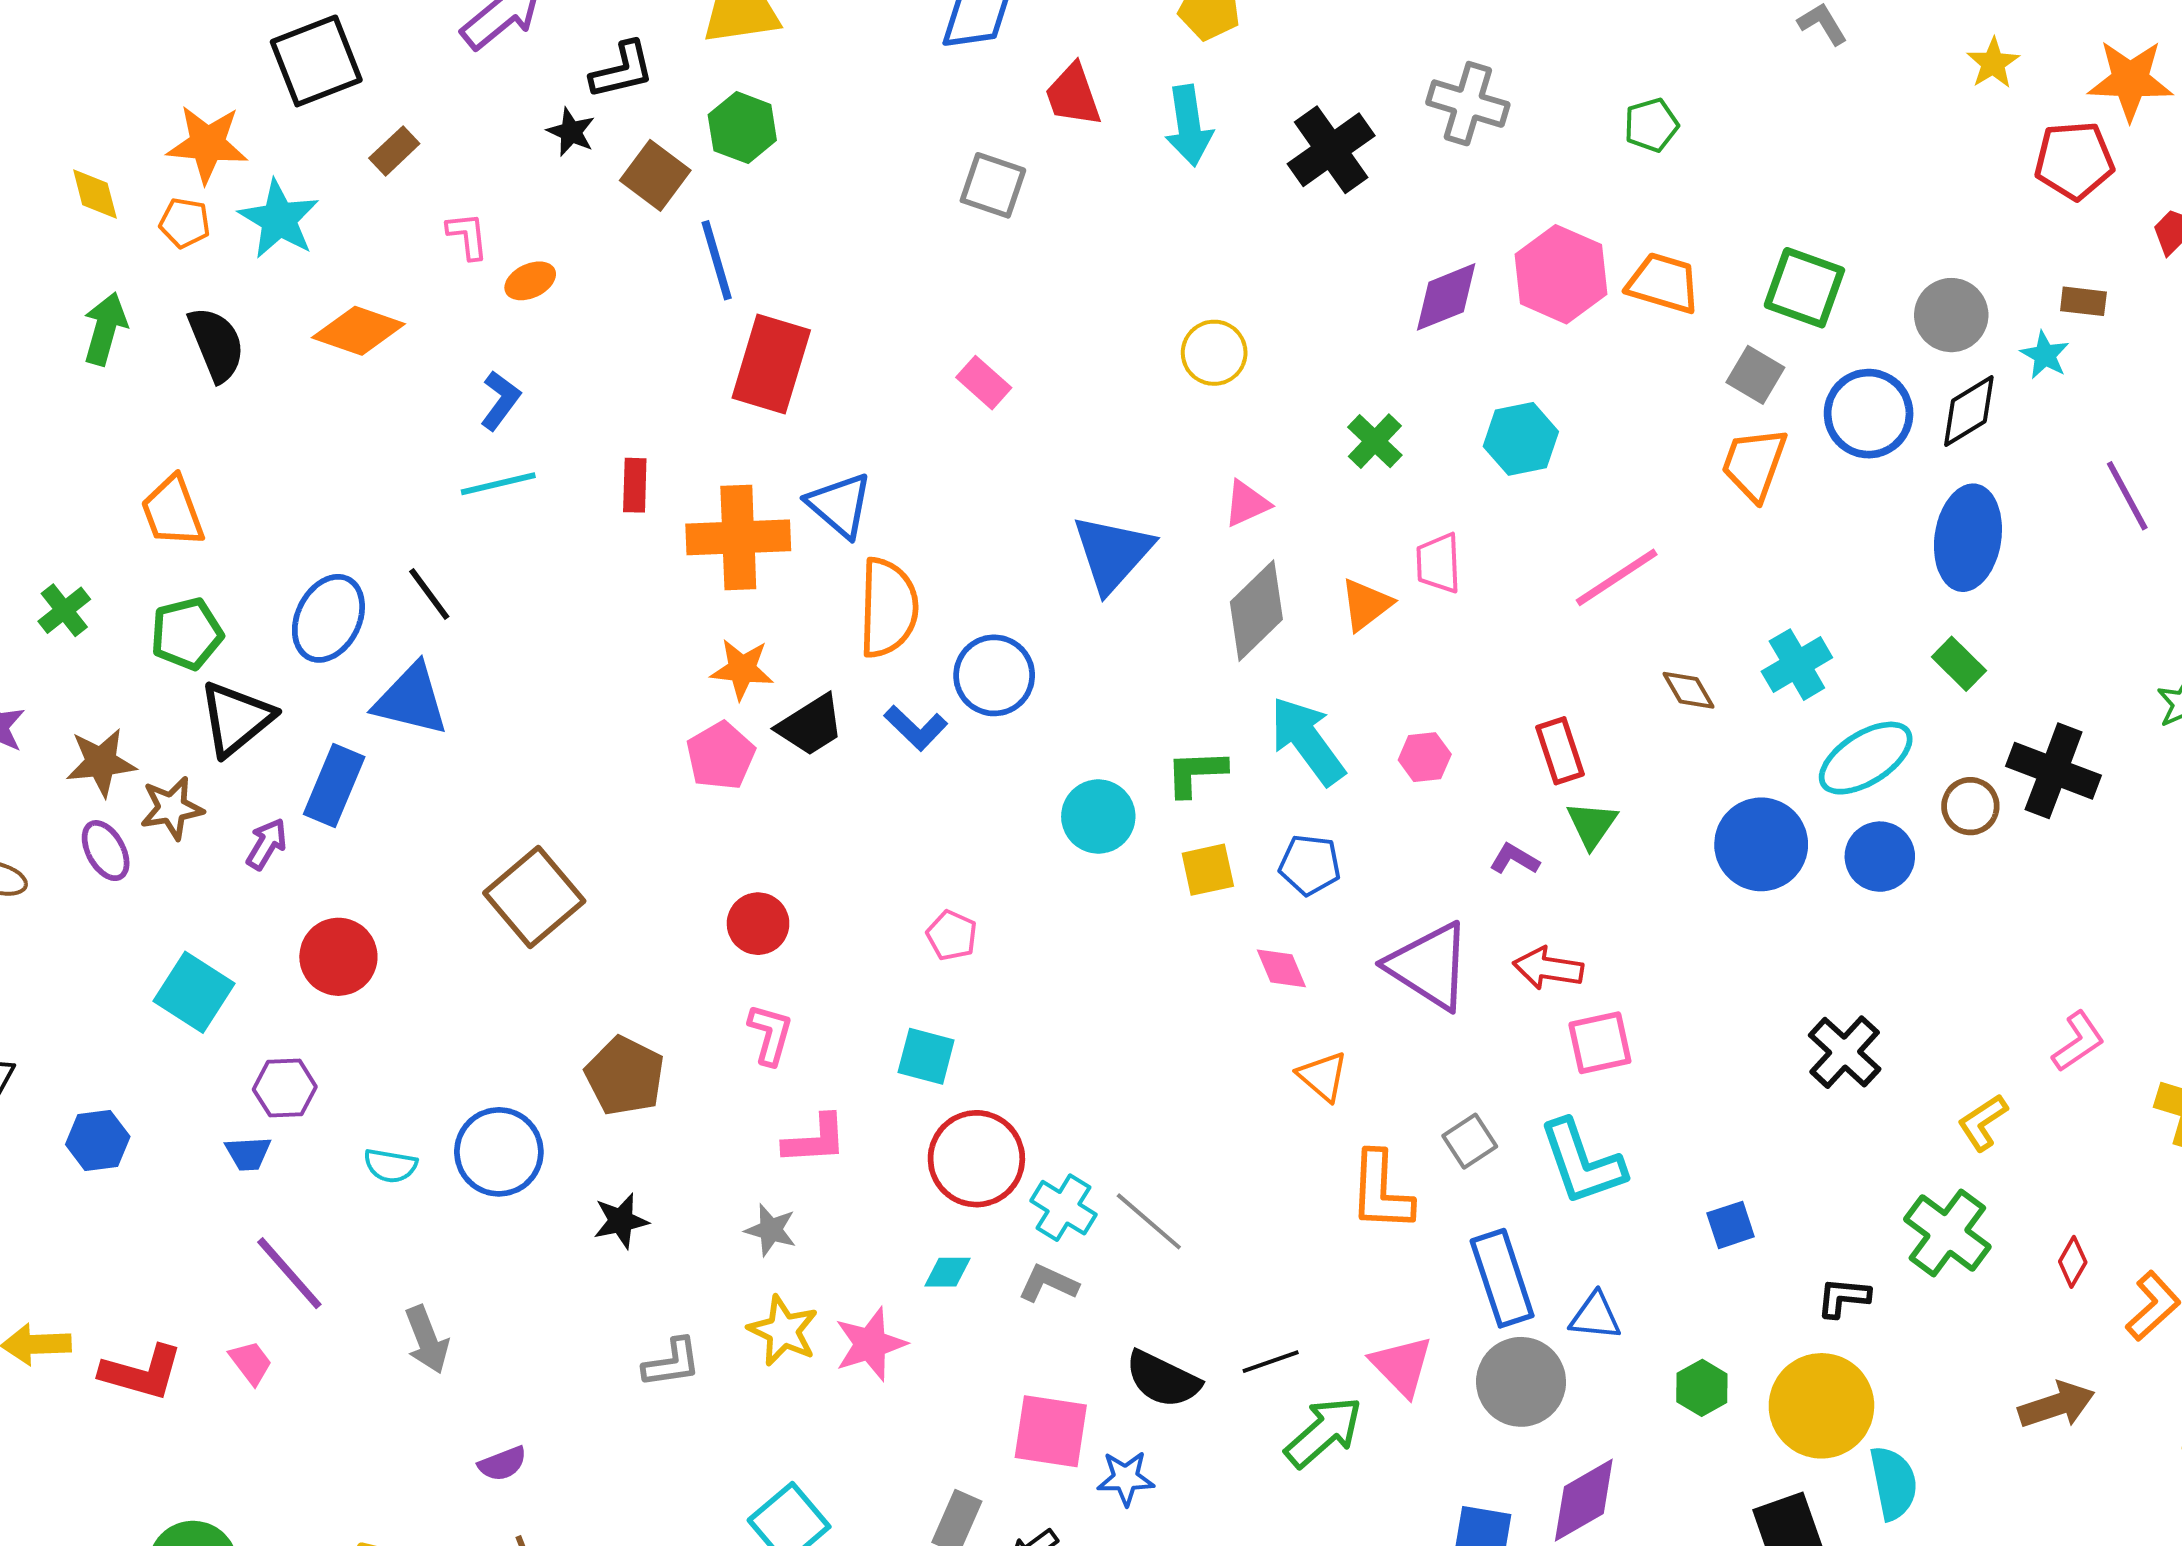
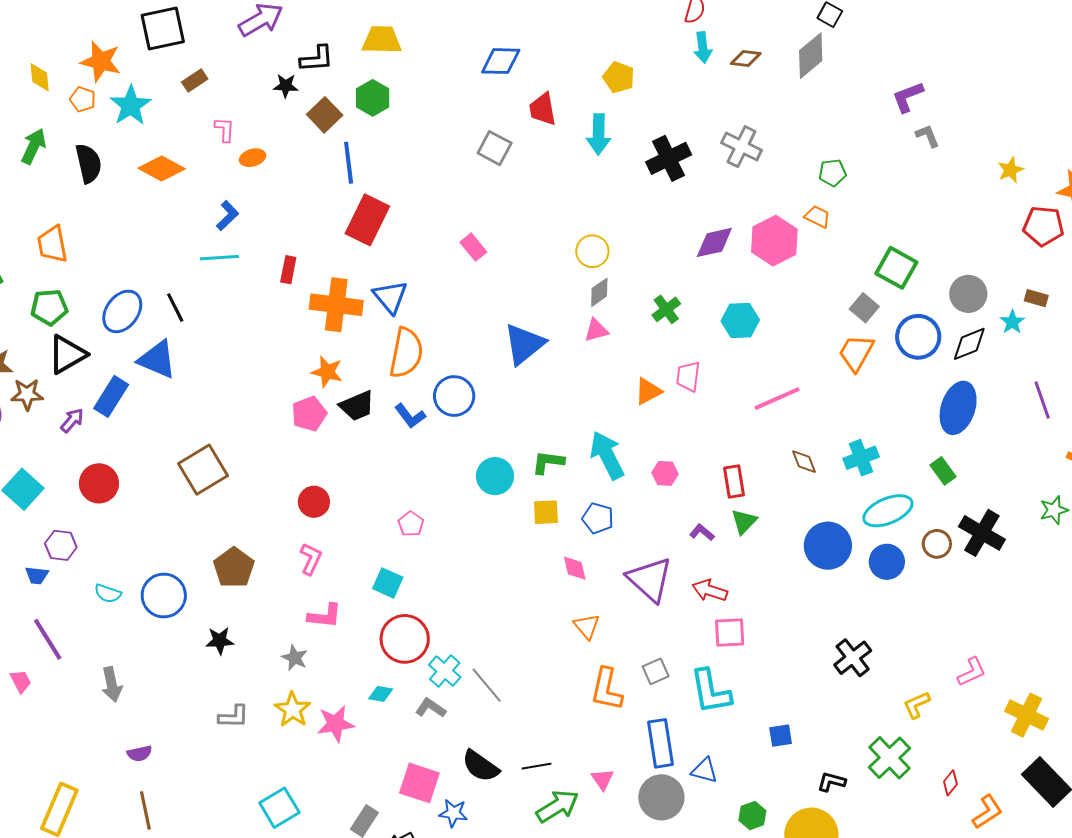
black star: (571, 132) -> (286, 86), turned -30
orange trapezoid: (1663, 283) -> (817, 217), moved, size x0.7
gray diamond: (1256, 611) -> (599, 292), moved, size x0.6
pink triangle: (1402, 1366) -> (602, 779), size x0.7

